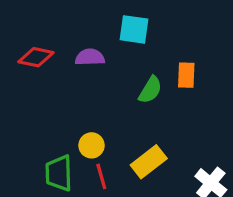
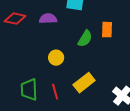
yellow circle: (92, 145) -> (56, 58), moved

